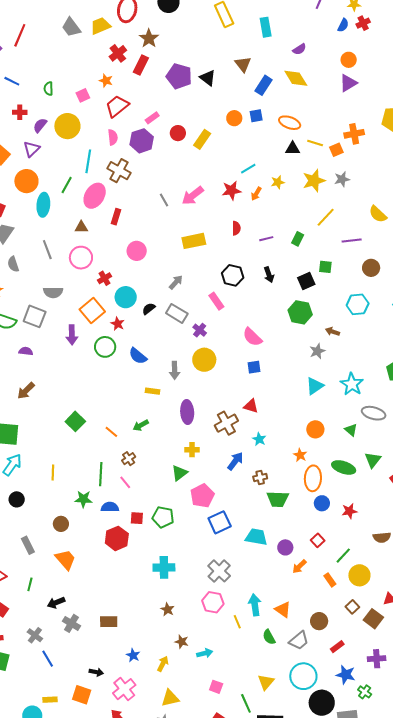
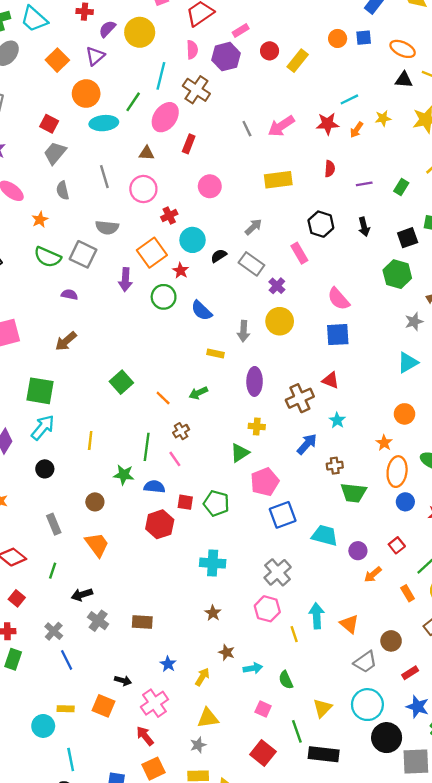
cyan ellipse: (43, 205) -> (104, 123), turned 75
blue square: (254, 367) -> (338, 335), size x1.5
green semicircle: (269, 637) -> (286, 680), moved

